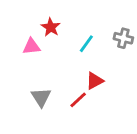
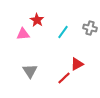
red triangle: (95, 81) -> (77, 64), moved
red line: (78, 100) -> (64, 78), moved

